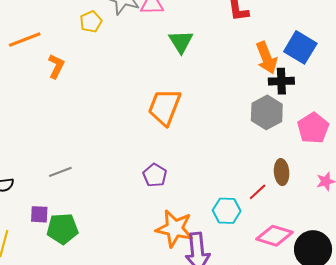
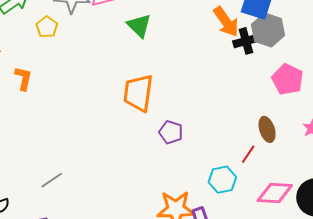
gray hexagon: (267, 112) -> (268, 30), moved
purple pentagon: (155, 175) -> (171, 132), moved

